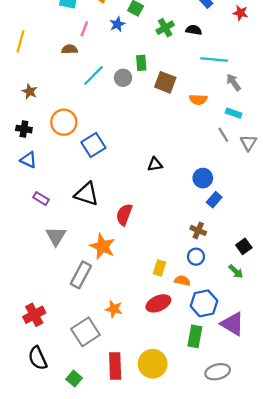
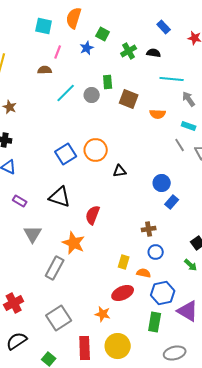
orange circle: (64, 122) -> (96, 150), moved
brown cross: (198, 230) -> (149, 229), moved, turned -32
orange star: (114, 309) -> (103, 314), moved
black semicircle: (38, 358) -> (17, 341), turned 80

